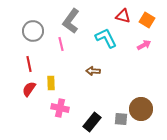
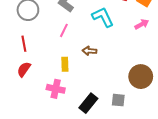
pink line: (61, 44) -> (64, 30), moved, turned 40
yellow rectangle: (51, 83) -> (65, 64), moved
brown circle: (141, 109) -> (141, 77), moved

